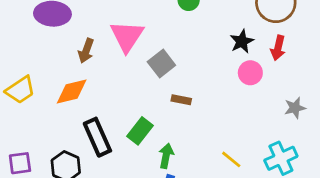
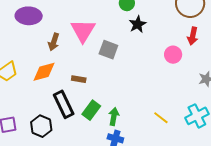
black star: (242, 41) -> (138, 24), moved
gray square: (161, 63) -> (108, 50), turned -30
brown rectangle: (181, 100) -> (79, 79), moved
green rectangle: (140, 131) -> (91, 110), moved

